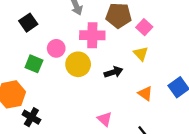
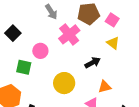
pink cross: (92, 35) -> (69, 34), turned -30
yellow circle: (78, 64) -> (64, 83), moved
orange triangle: (145, 94) -> (105, 87), moved, turned -40

